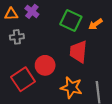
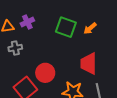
purple cross: (32, 11) -> (27, 22), turned 32
red trapezoid: (78, 52) -> (89, 64), moved

